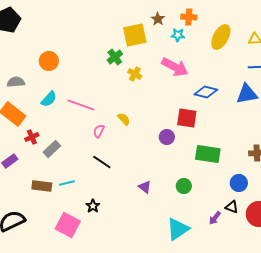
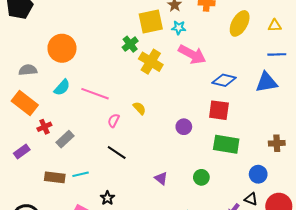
cyan star: (178, 35) -> (179, 28), moved
orange circle: (49, 61) -> (62, 48), size x1.4
yellow cross: (135, 74) -> (151, 62), size x1.6
red square: (187, 118) -> (219, 110), moved

